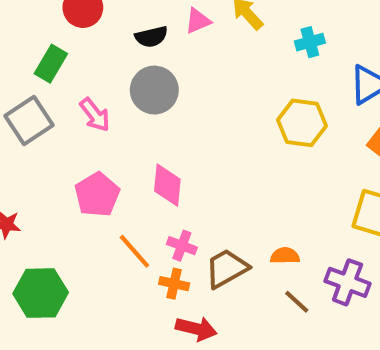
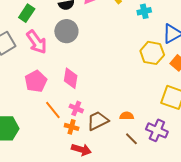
green rectangle: (51, 64) -> (27, 13), moved
pink arrow: (95, 115) -> (37, 42), size x1.4
yellow hexagon: (302, 123) -> (152, 53), moved

